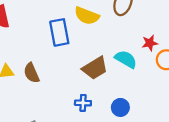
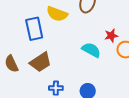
brown trapezoid: (95, 68) -> (41, 62), moved

